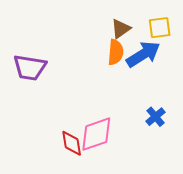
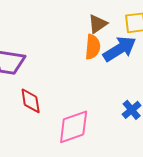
red diamond: (72, 143) -> (31, 101), moved

